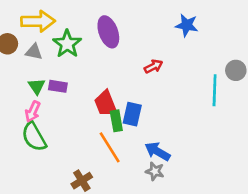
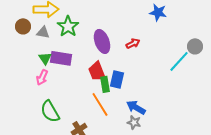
purple ellipse: (108, 32) -> (102, 41), moved
purple rectangle: (58, 86) -> (61, 58), size x1.5
cyan line: (215, 90) -> (179, 61), turned 40
green semicircle: (34, 137) -> (50, 111), moved

